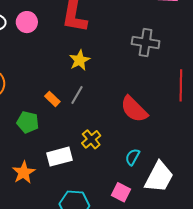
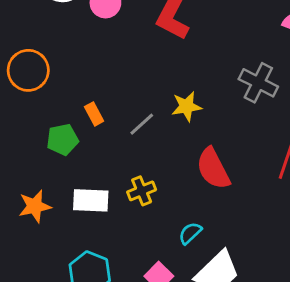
yellow star: (80, 60) -> (187, 106), moved
orange rectangle: (52, 99) -> (94, 114), moved
green pentagon: (28, 122) -> (63, 139), turned 30

